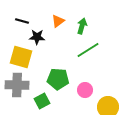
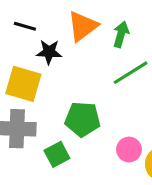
orange triangle: (58, 21) -> (83, 26), size x1.5
pink circle: (85, 90) -> (129, 150), moved

